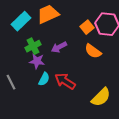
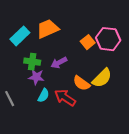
green cross: (33, 46) -> (32, 62), turned 35
orange semicircle: (93, 51) -> (81, 83), moved
yellow semicircle: (101, 97) -> (102, 78), moved

